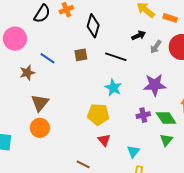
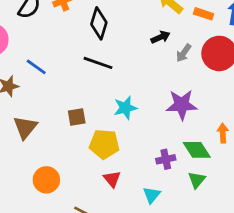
brown square: (81, 55) -> (77, 117), moved
black line: (116, 57) -> (98, 63), moved
cyan star: (113, 88) -> (125, 108), turned 30
purple cross: (143, 115) -> (166, 159), moved
orange circle: (40, 128) -> (46, 180), moved

